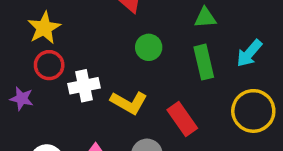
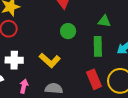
white cross: (84, 86) -> (14, 60), moved
red rectangle: (182, 119) -> (94, 79), moved

